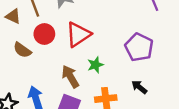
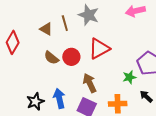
red circle: (44, 34) -> (71, 57), moved
green star: (95, 65) -> (129, 77), moved

